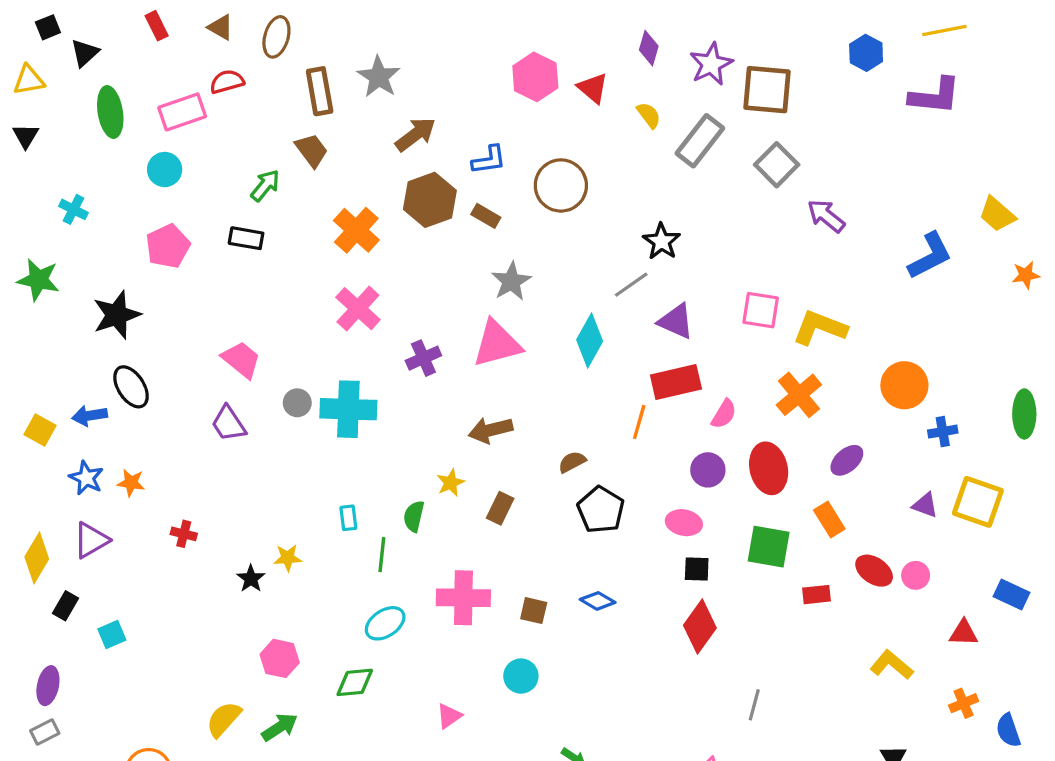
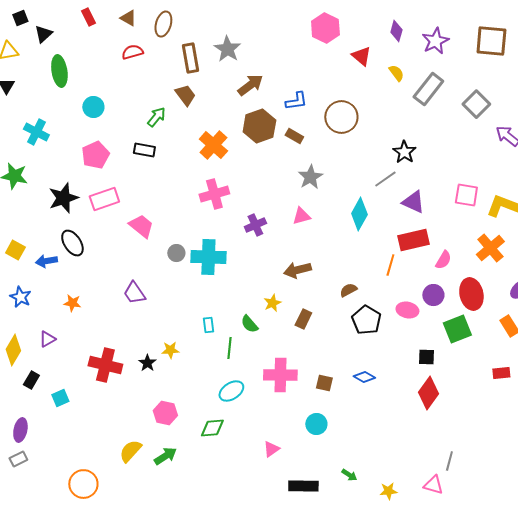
pink hexagon: (535, 77) -> (325, 28), moved
brown square: (767, 90) -> (491, 41), moved
pink rectangle: (182, 112) -> (104, 199), moved
cyan cross: (74, 209) -> (36, 132), size x1.4
pink cross: (358, 309) -> (214, 194), turned 32
pink triangle: (497, 344) -> (301, 216), size x0.6
purple trapezoid: (229, 424) -> (134, 293), moved
yellow square: (40, 430) -> (15, 250), moved
blue star: (86, 478) -> (20, 297), moved
green semicircle: (414, 516) -> (249, 324), turned -54
pink ellipse: (684, 523) -> (407, 310), moved
red cross: (184, 534) -> (105, 365), moved, size x2.0
purple triangle: (91, 540) -> (47, 339), size x0.7
green square: (769, 547) -> (457, 329), moved, turned -32
gray line: (754, 705) -> (449, 461), moved

